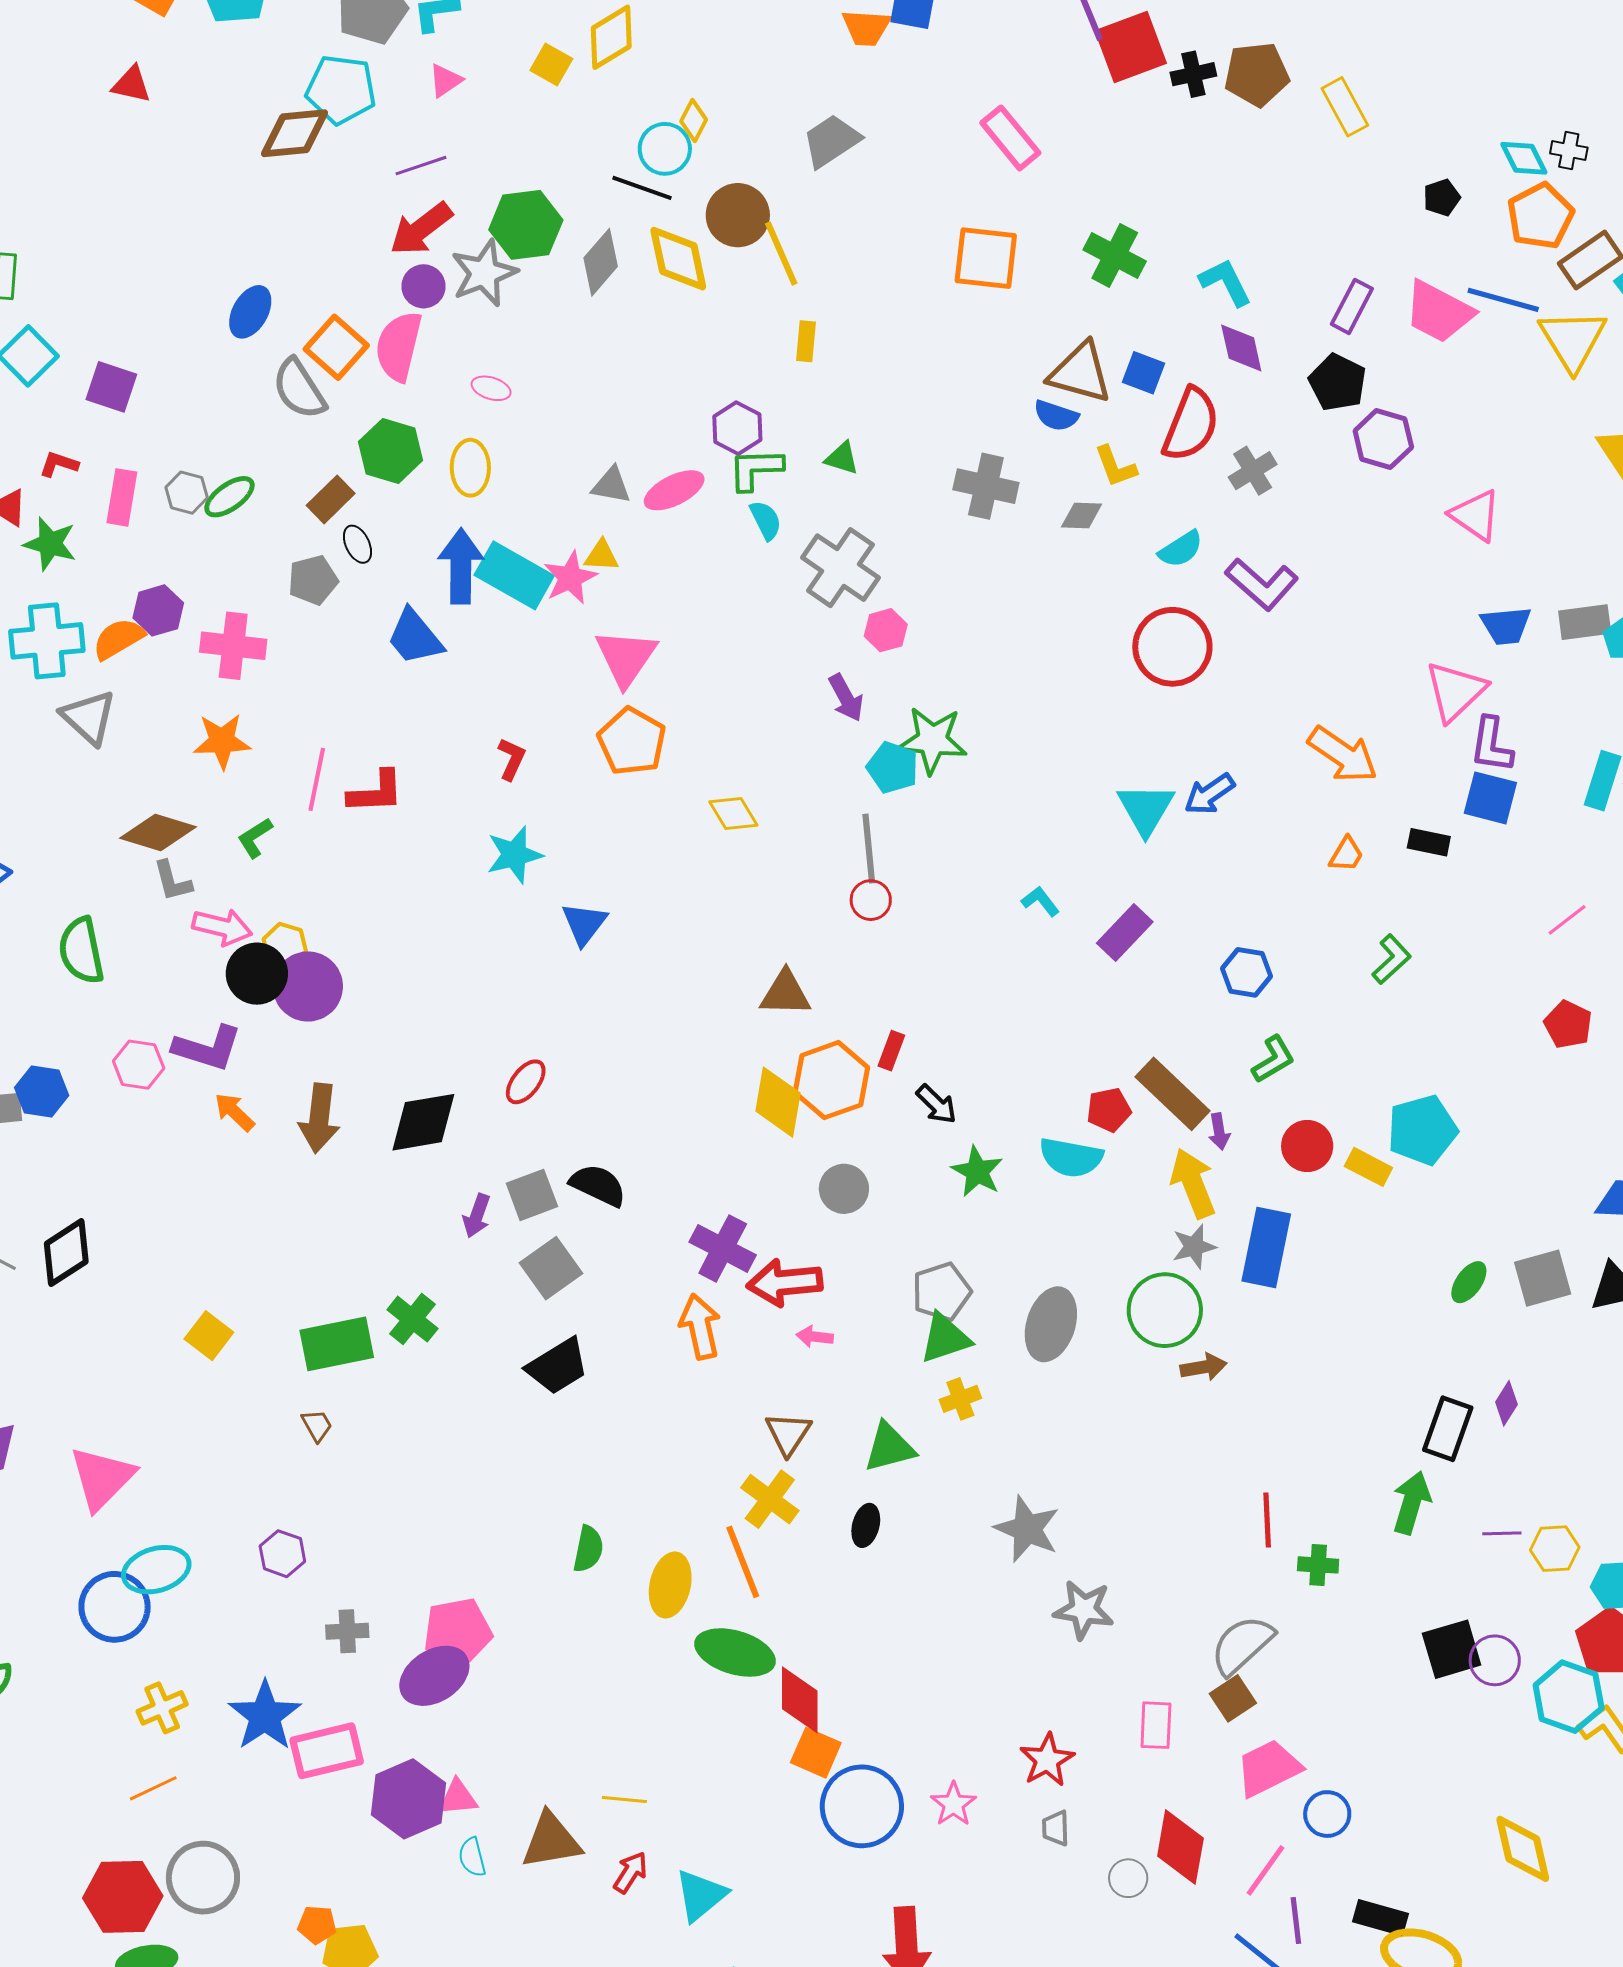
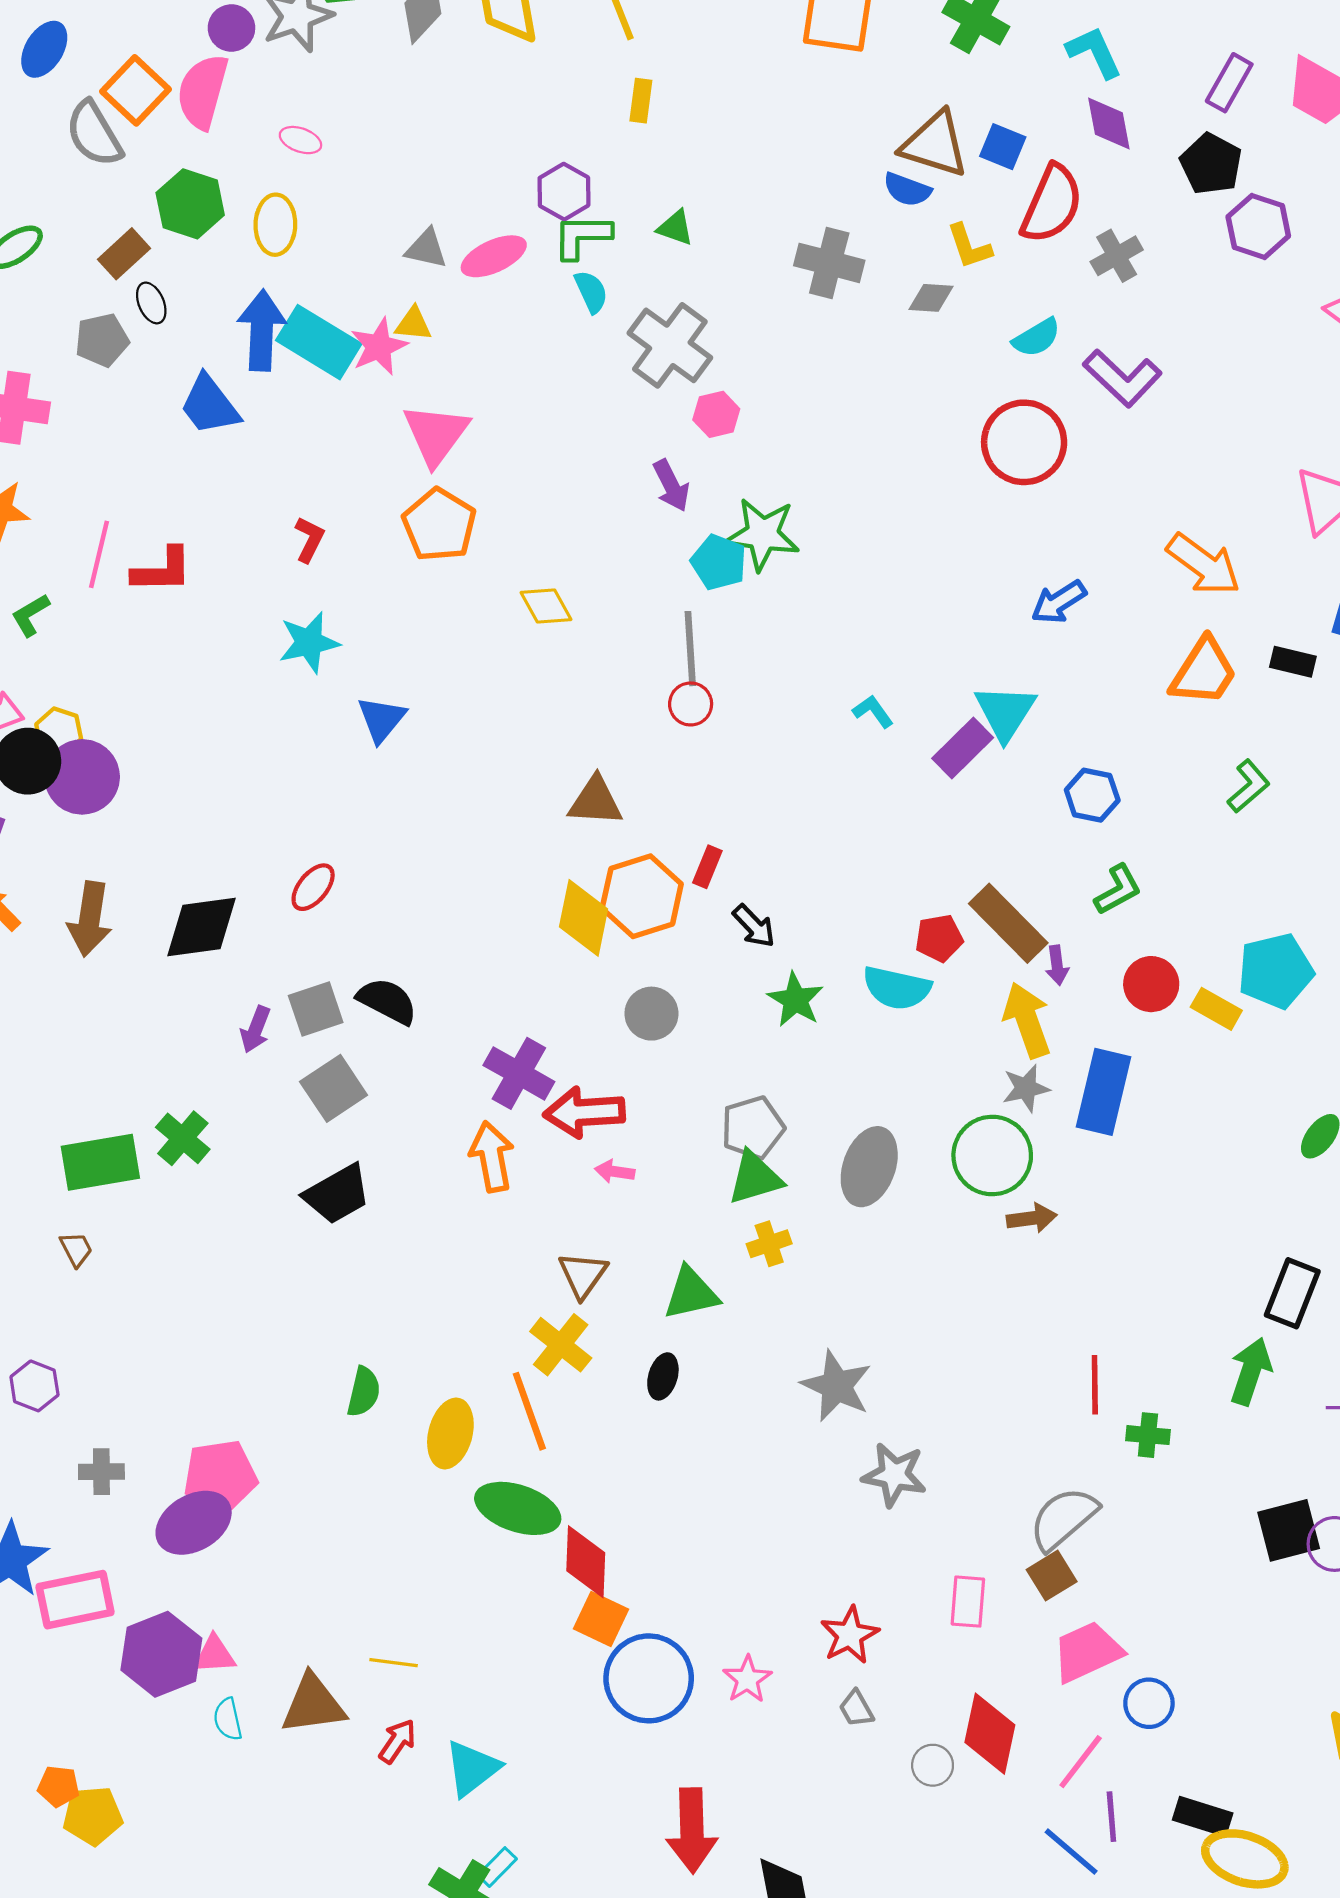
cyan triangle: (1146, 809) -> (1005, 712), moved
orange trapezoid: (1346, 854) -> (1204, 672), size x1.8
gray trapezoid: (1056, 1828) -> (856, 1709), turned -30

